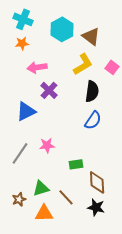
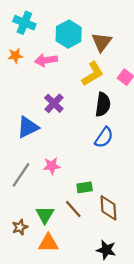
brown triangle: (91, 36) -> (102, 42), turned 30
orange star: (22, 43) -> (15, 56), moved
pink arrow: (37, 67) -> (46, 60), moved
green triangle: (41, 188) -> (45, 215), turned -42
brown line: (66, 197) -> (73, 209), moved
black star: (96, 207) -> (106, 250), moved

